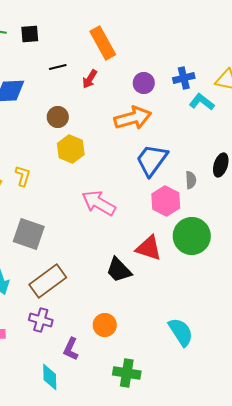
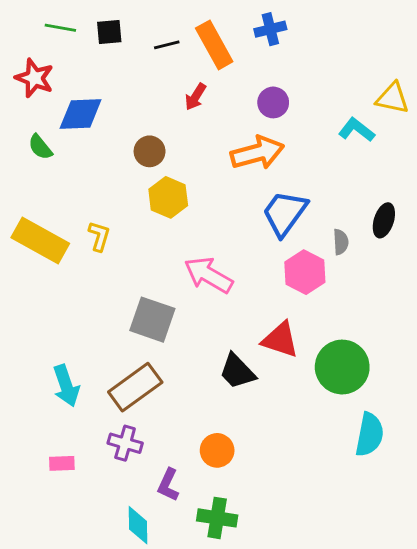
black line: (58, 67) -> (167, 45), moved
blue cross: (184, 78) -> (270, 29), moved
gray square: (29, 234) -> (152, 320), moved
green circle: (192, 236) -> (342, 367), moved
cyan semicircle: (181, 332) -> (369, 435), moved, turned 44
green cross: (127, 373) -> (217, 518), moved

